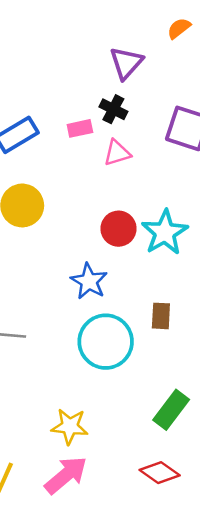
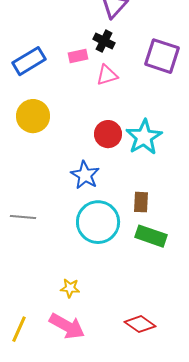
green rectangle: (171, 410) -> (151, 236), moved, turned 72
yellow star: (70, 426) -> (70, 288), size x0.7
pink arrow: (66, 475) -> (67, 326), turned 69

